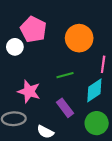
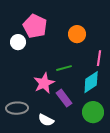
orange circle: (79, 38) -> (77, 34), size x0.7
pink star: (29, 92) -> (44, 83), moved, turned 30

